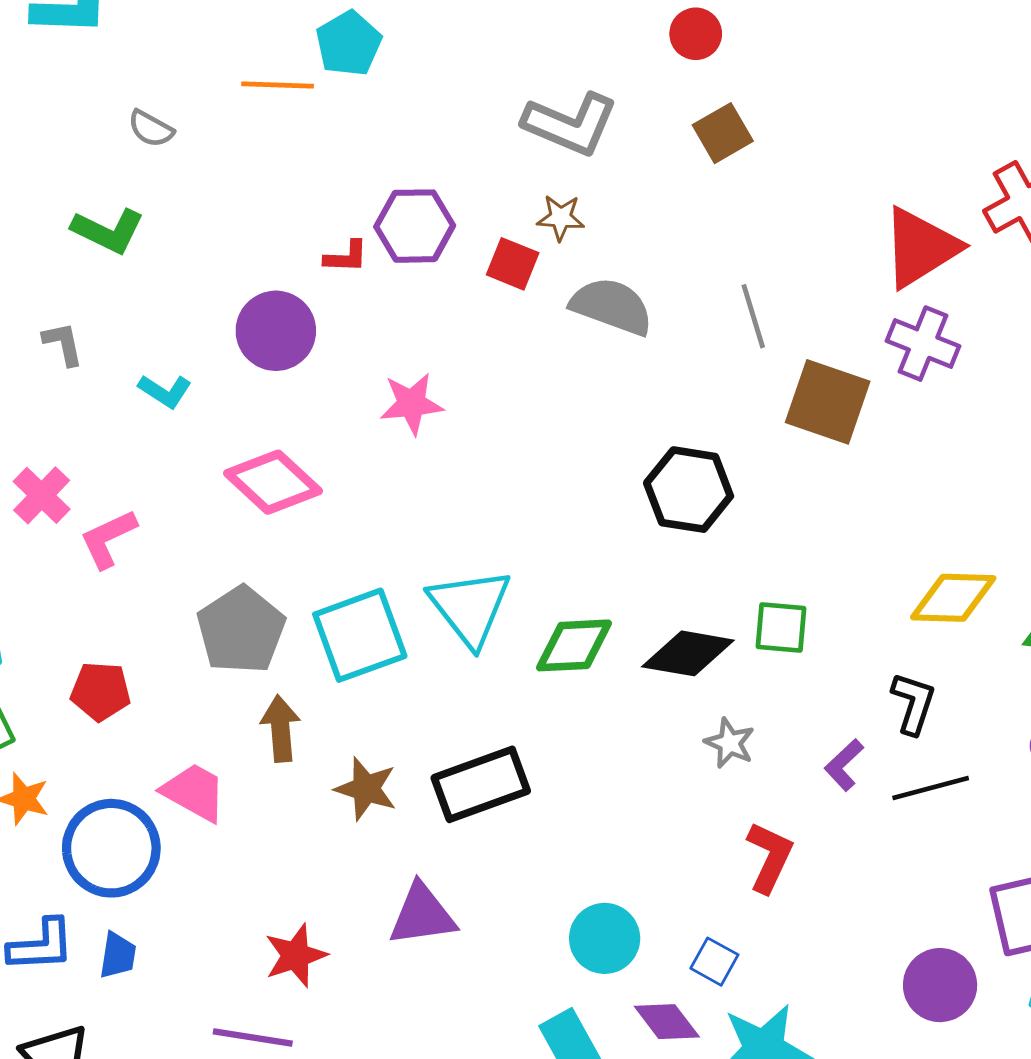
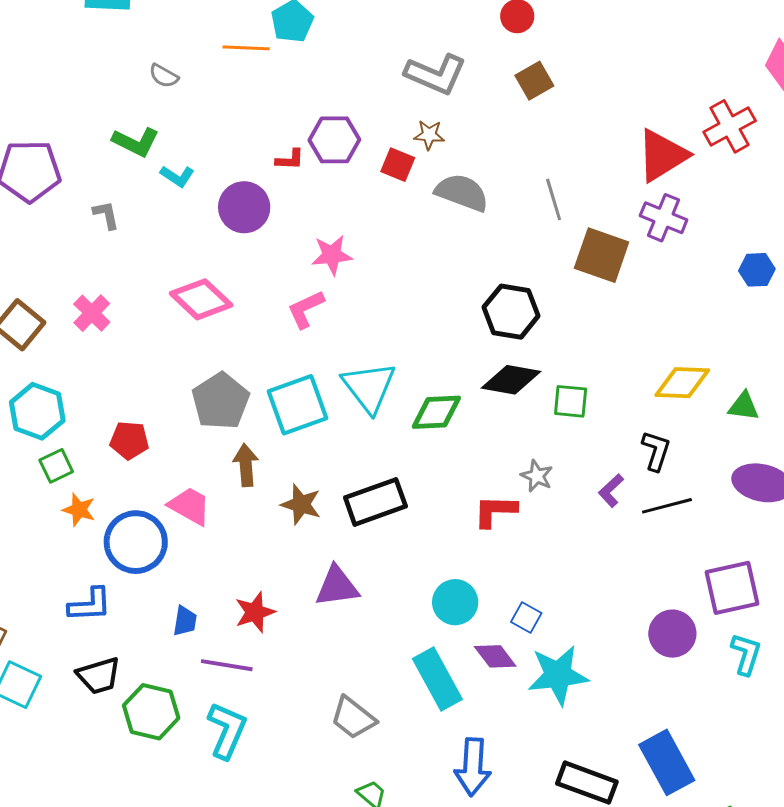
cyan L-shape: (165, 391) -> (177, 176), moved
pink diamond: (273, 482) -> (201, 299), moved
pink L-shape: (108, 539) -> (306, 309), moved
black diamond: (688, 653) -> (511, 380), moved
red L-shape: (770, 857) -> (495, 511), moved, turned -114
blue trapezoid: (118, 955) -> (185, 621), moved

